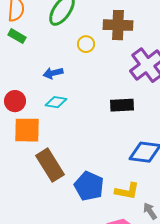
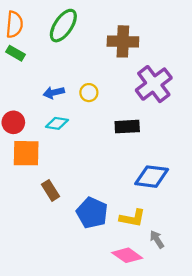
yellow circle: (86, 44) -> (89, 93), moved
brown rectangle: (50, 165) -> (51, 190), size x0.6

